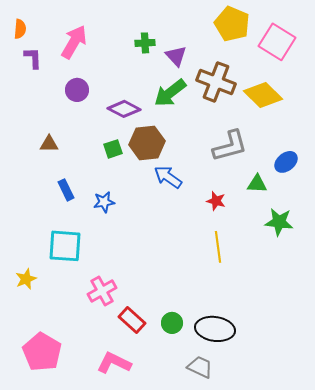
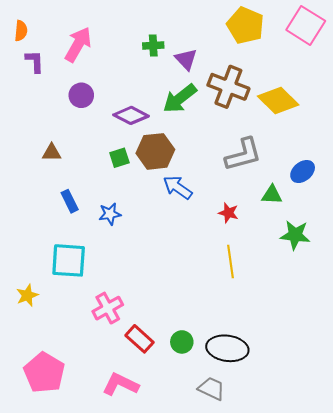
pink square: (277, 42) -> (306, 25), moved

